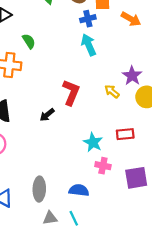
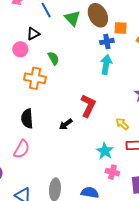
cyan arrow: (89, 45) -> (106, 65), turned 30
yellow arrow: (112, 91) -> (122, 124), moved

